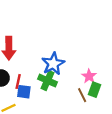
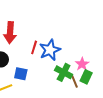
red line: (18, 81) -> (34, 47), moved
green cross: (48, 81) -> (64, 72), moved

